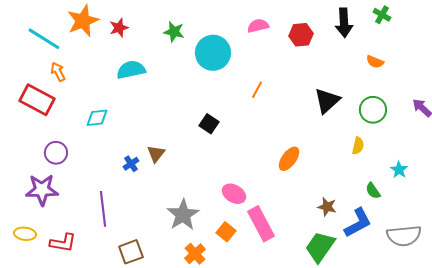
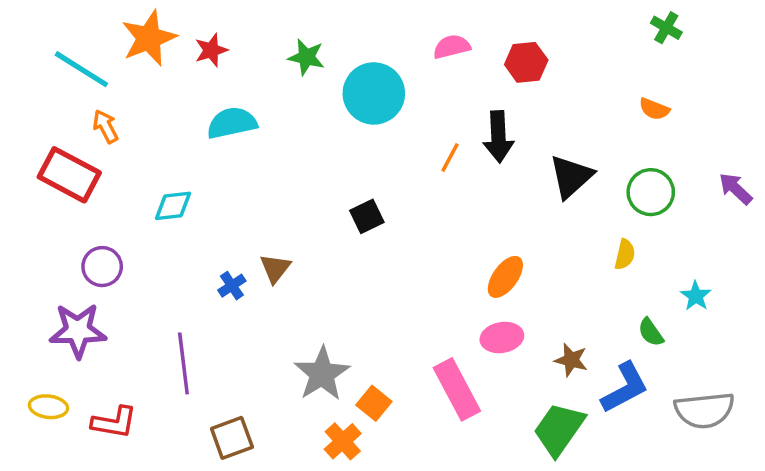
black arrow: (344, 23) -> (498, 137), moved
black square: (209, 124) -> (367, 216), turned 30
pink ellipse: (234, 194) -> (502, 337), moved, turned -40
orange square: (226, 232) -> (374, 403), moved

